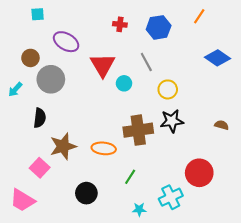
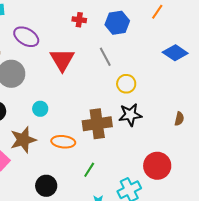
cyan circle: (124, 83) -> (40, 109), moved
brown semicircle: (222, 125) -> (179, 119), turned 88

